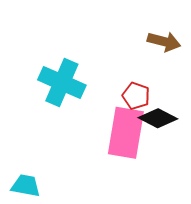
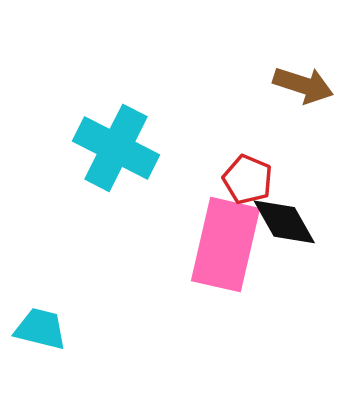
black diamond: (158, 118) -> (284, 222), turned 30

